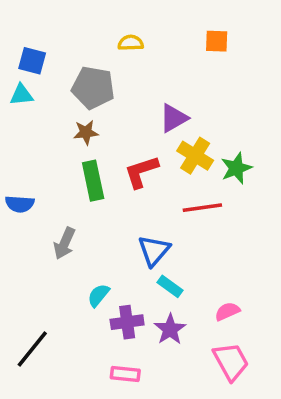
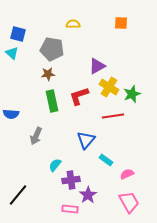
cyan triangle: (21, 95) -> (12, 53), turned 48
cyan rectangle: (170, 286) -> (106, 160), moved
purple star: (170, 329) -> (88, 195), moved

